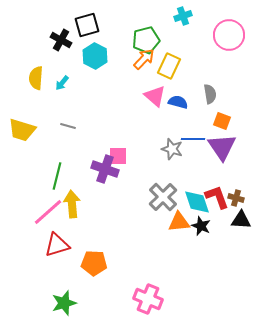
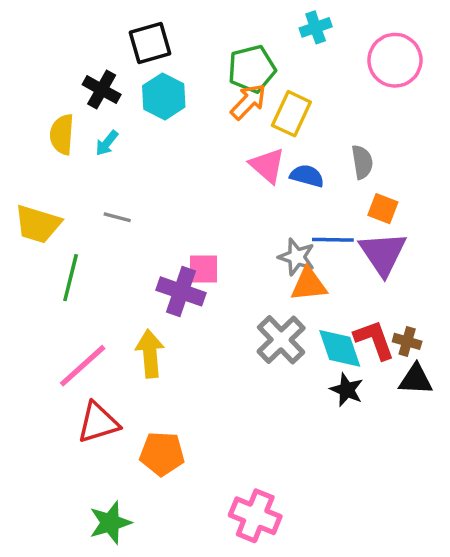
black cross: (61, 40) -> (102, 90), moved
green line: (57, 176) -> (71, 278), moved
yellow arrow: (72, 204) -> (150, 354), moved
orange triangle: (179, 222) -> (309, 285), moved

